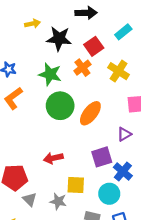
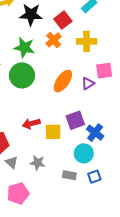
yellow cross: (118, 71) -> (87, 41), turned -30
green circle: (60, 106) -> (22, 75), moved
purple triangle: (124, 134) -> (88, 83), moved
yellow square: (76, 185) -> (53, 132), moved

